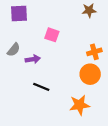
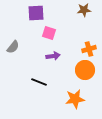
purple square: (19, 14) -> (36, 13), moved
purple arrow: (33, 59) -> (53, 56), moved

